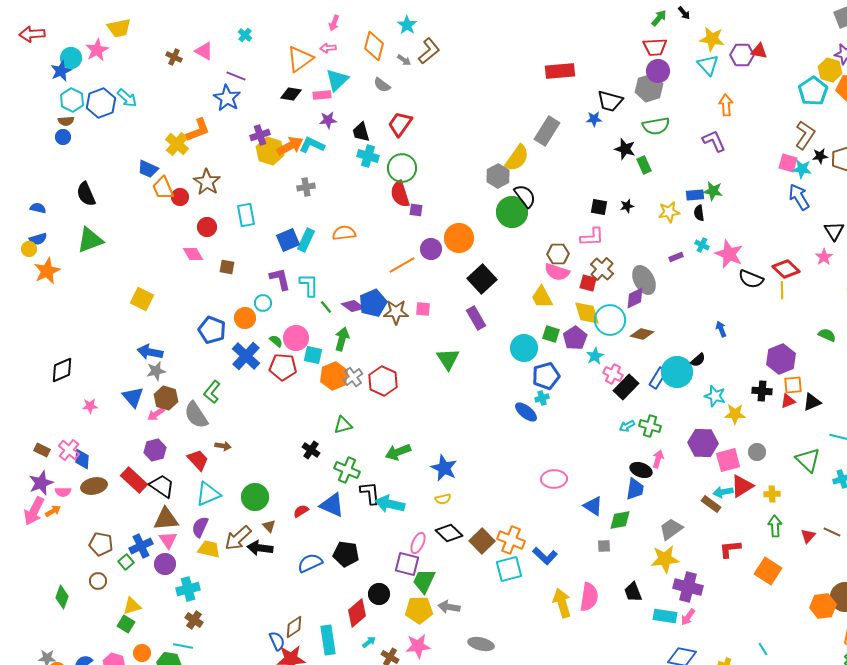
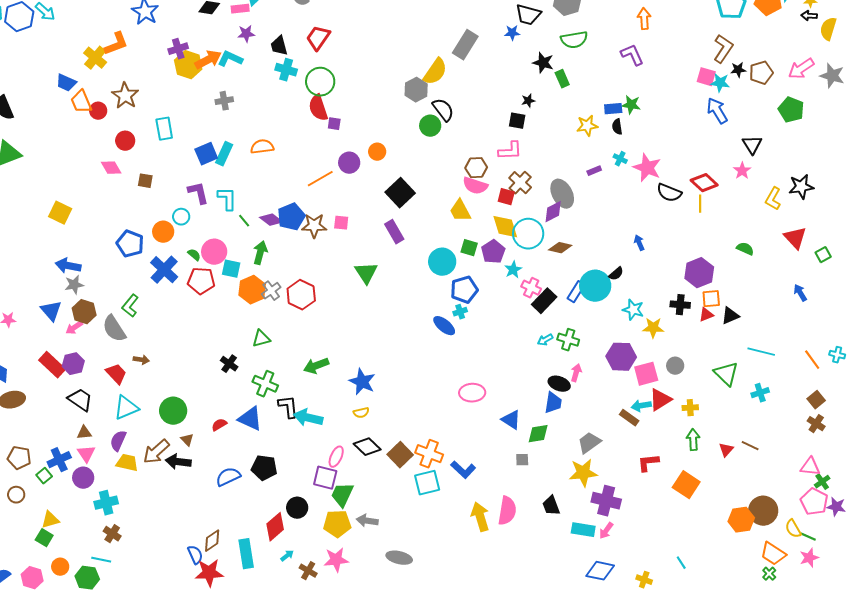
black star: (627, 206) -> (528, 101), moved
green circle: (512, 212) -> (430, 126), size x0.7
orange circle: (459, 238) -> (377, 152), size x0.6
red rectangle: (134, 480) -> (52, 365), moved
brown triangle: (166, 519) -> (84, 433), size x0.6

